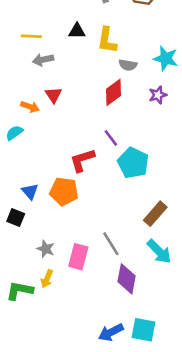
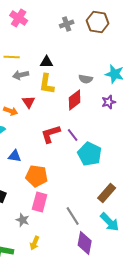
black triangle: (77, 31) -> (47, 62), moved
yellow L-shape: (107, 40) -> (47, 84), moved
red L-shape: (82, 160) -> (51, 134), moved
blue triangle: (30, 191) -> (15, 156), moved, turned -40
pink rectangle: (78, 257) -> (40, 202), moved
yellow arrow: (47, 279) -> (35, 243), moved

